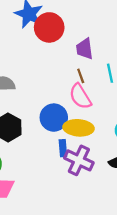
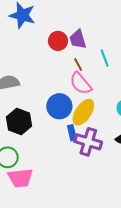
red circle: (49, 27) -> (58, 41), moved, size x0.7
yellow ellipse: (79, 128) -> (83, 112), turned -52

